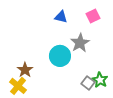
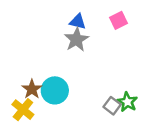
gray star: (80, 43) -> (76, 39), moved
cyan circle: (60, 56) -> (55, 90), moved

